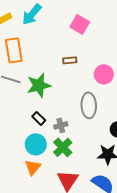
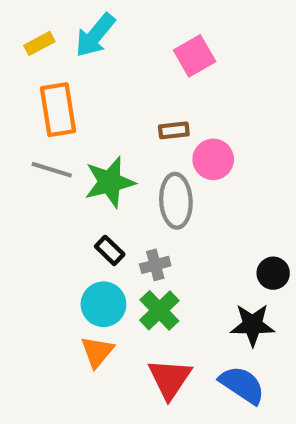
pink square: (80, 24) -> (195, 56), turned 30
pink circle: (104, 74) -> (213, 159), moved
gray ellipse: (89, 105) -> (176, 201), moved

